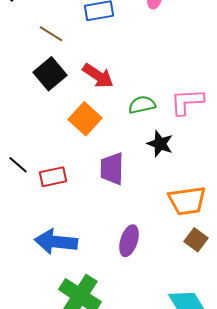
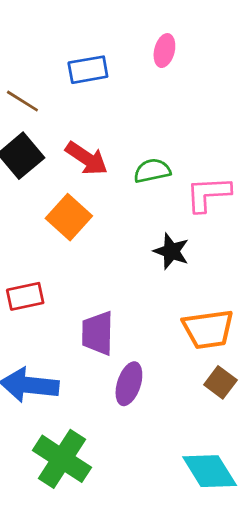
green semicircle: (142, 105) -> (152, 171), moved
purple trapezoid: (112, 169) -> (98, 333), moved

